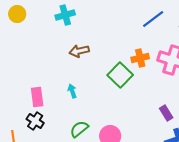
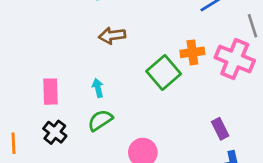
black cross: (35, 121) -> (55, 132), moved
green semicircle: (79, 129) -> (100, 120), moved

